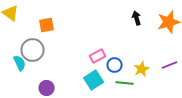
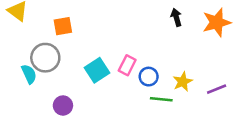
pink rectangle: (98, 56) -> (127, 65), turned -35
purple line: (170, 65) -> (217, 89), moved
cyan square: (94, 80) -> (97, 70), moved

